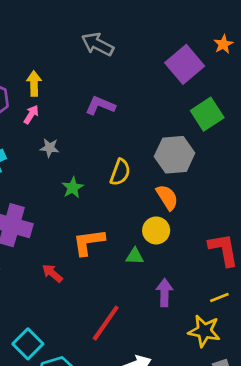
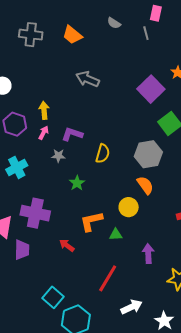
purple L-shape: (100, 106) -> (72, 134), moved
yellow semicircle: (120, 172) -> (103, 154), moved
yellow circle: (156, 230) -> (129, 207), moved
green triangle: (135, 256) -> (116, 235), moved

